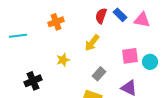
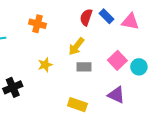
orange cross: (56, 22) -> (38, 24), turned 35
pink square: (130, 56) -> (117, 60), turned -36
gray rectangle: (99, 74) -> (84, 67), moved, turned 48

